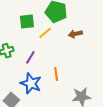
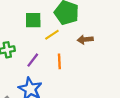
orange line: (56, 74) -> (59, 61), moved

